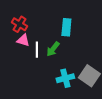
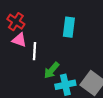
green arrow: (53, 49) -> (51, 70), moved

